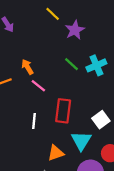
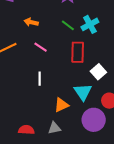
orange arrow: (27, 67) -> (31, 22), moved, turned -40
red rectangle: (63, 111) -> (78, 52), moved

